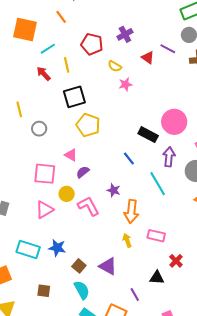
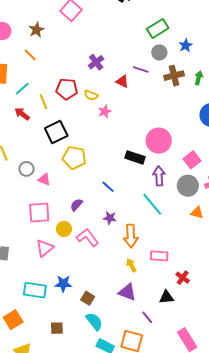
red pentagon: (92, 44) -> (67, 89), moved
pink triangle: (71, 155) -> (44, 179), moved
blue line: (129, 158) -> (108, 187), moved
purple triangle: (108, 266) -> (127, 292), moved

